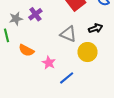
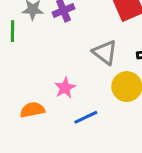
orange semicircle: (26, 50) -> (32, 110), moved, turned 126

